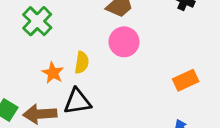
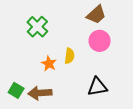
black triangle: (77, 101) -> (97, 87), moved

